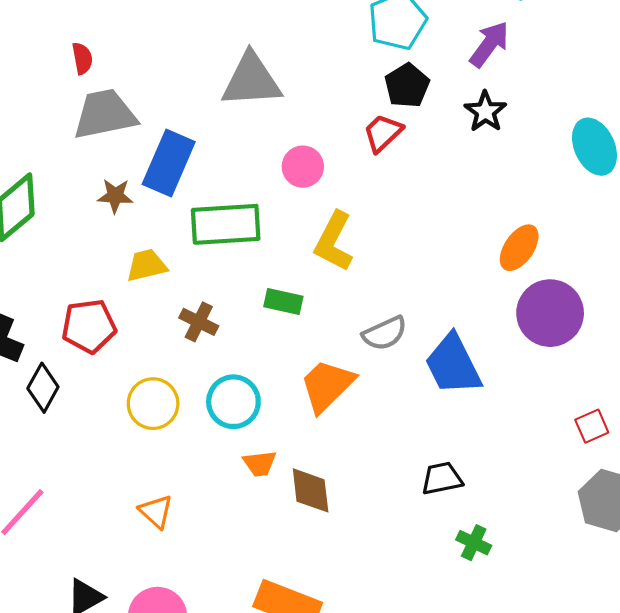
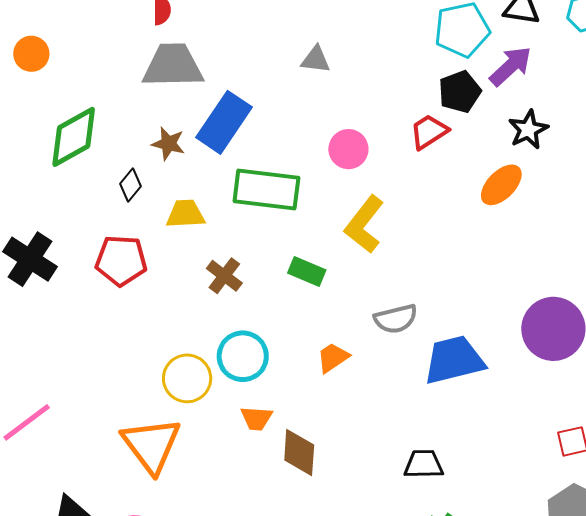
purple arrow: (489, 44) -> (511, 66), moved
gray triangle: (251, 80) -> (316, 60), size x0.5
orange ellipse: (519, 248) -> (501, 185), moved
blue trapezoid: (453, 365) -> (454, 360), turned 92
orange trapezoid: (327, 386) -> (333, 358), size x0.6
black diamond: (43, 388) -> (130, 185), moved, size x0.7
yellow circle: (153, 404) -> (187, 378), moved
orange triangle: (156, 512) -> (151, 445), size x1.8

